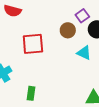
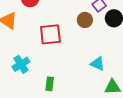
cyan triangle: (84, 53) -> (97, 64), moved

